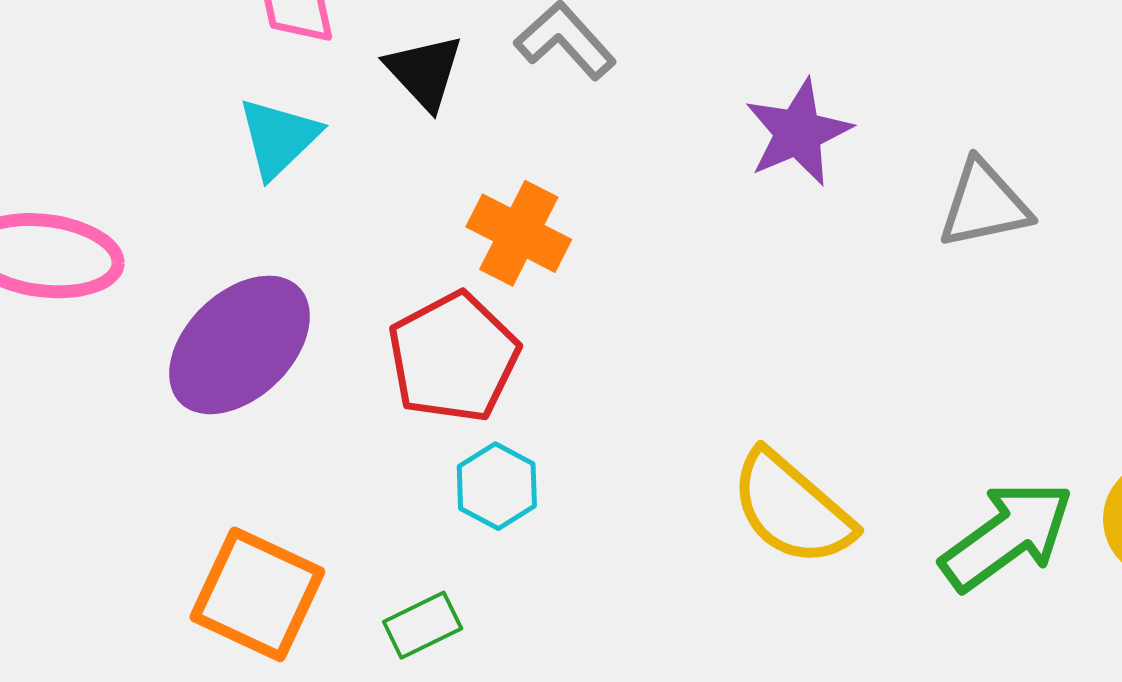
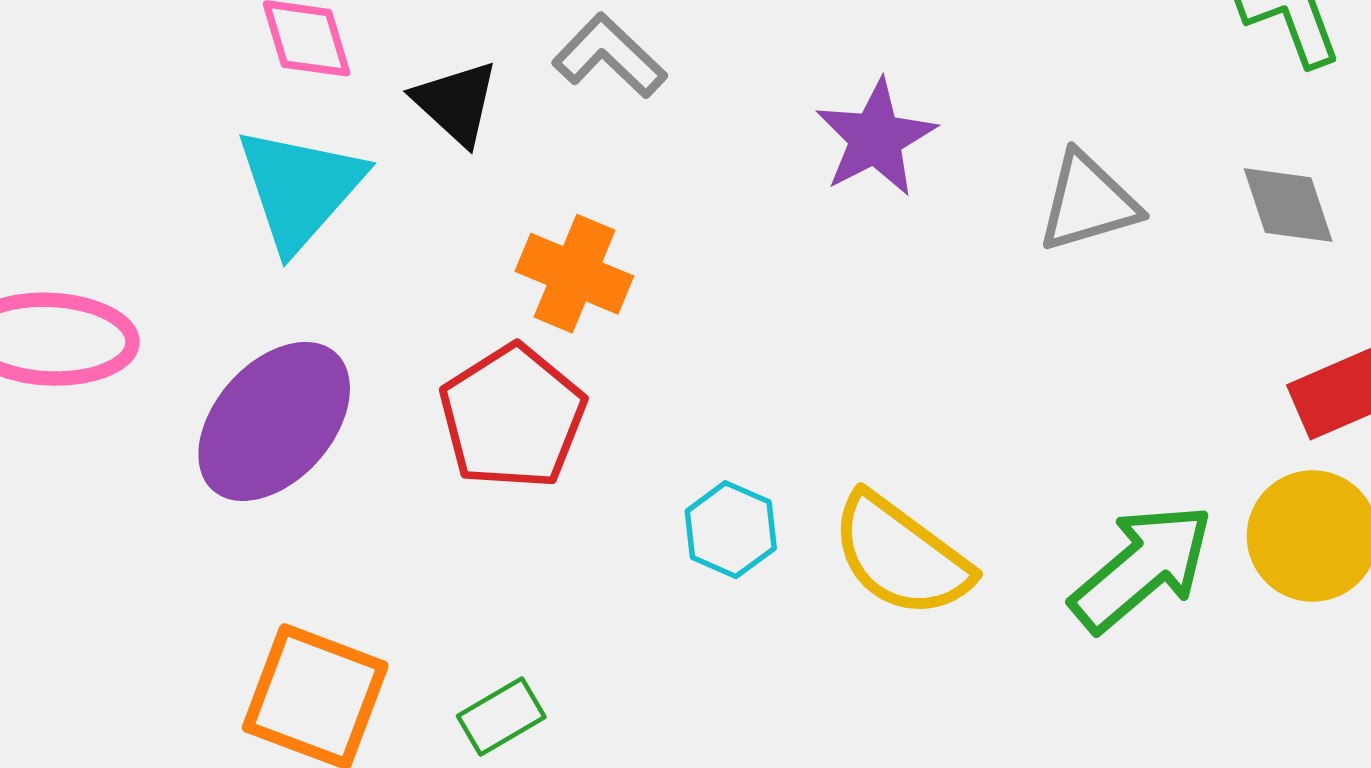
cyan triangle: (279, 138) -> (300, 188), size x1.4
cyan hexagon: (497, 486) -> (731, 530), moved

